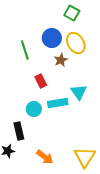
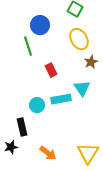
blue circle: (52, 38) -> (40, 25), moved
brown star: (61, 60) -> (91, 62), moved
red rectangle: (41, 81) -> (51, 70), moved

